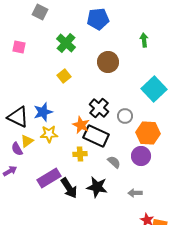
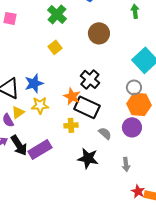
gray circle: (125, 116) -> (134, 87), moved
black arrow: (69, 188) -> (19, 145), moved
gray arrow: (135, 193) -> (126, 164), turned -96

